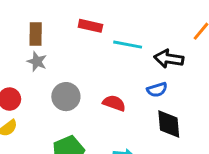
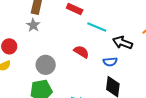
gray circle: (66, 97) -> (46, 65), moved
red semicircle: (114, 103) -> (81, 52), moved

